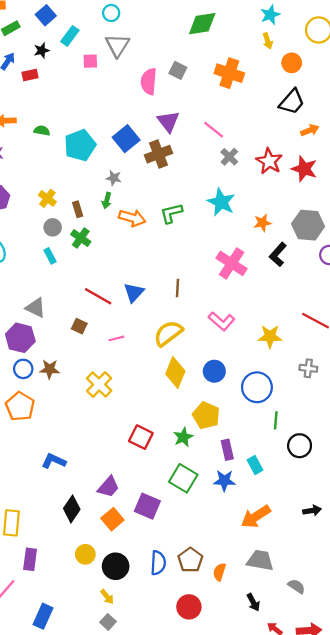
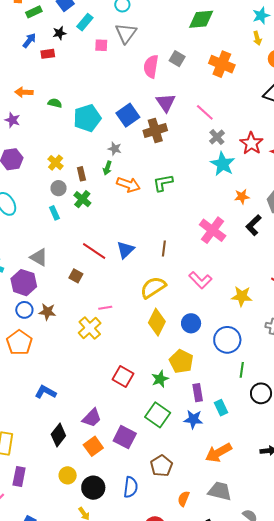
cyan star: (221, 202) -> (223, 164), moved
pink line: (116, 338) -> (105, 308), moved
brown pentagon: (190, 560) -> (161, 466), moved

